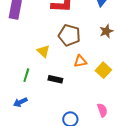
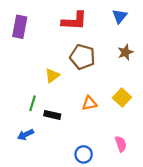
yellow triangle: (43, 51) -> (52, 75), turned 40
orange triangle: (80, 61) -> (89, 103), moved
black rectangle: (55, 79) -> (52, 115), moved

